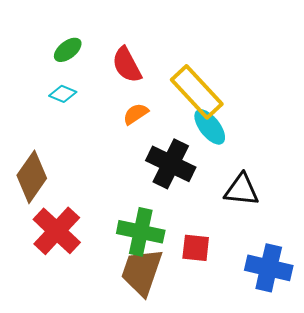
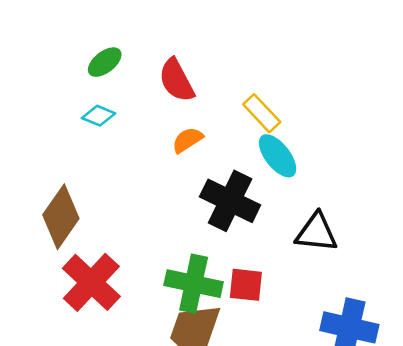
yellow rectangle: (197, 92) -> (262, 113), size x0.6
red square: (196, 248) -> (246, 285), moved

